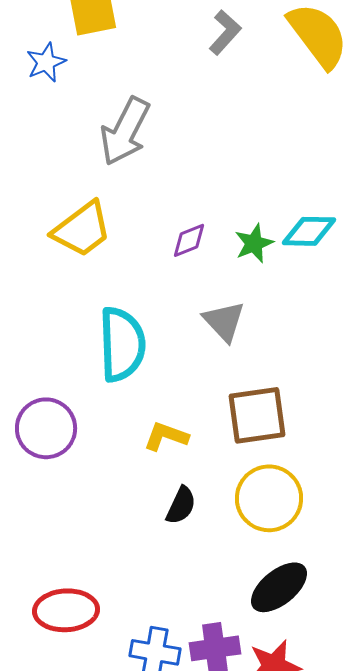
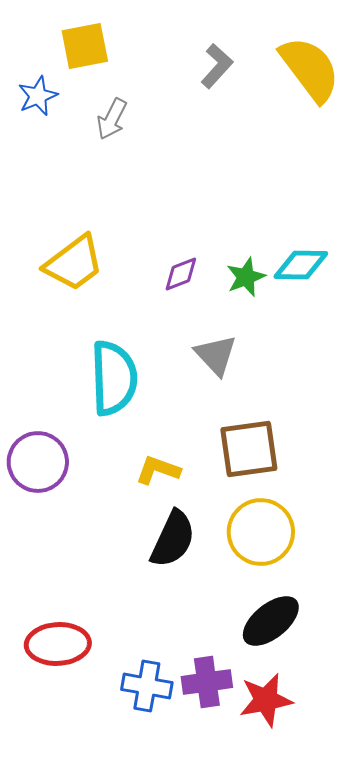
gray arrow: (125, 131) -> (112, 119), moved, size x0.6
black semicircle: (181, 505) -> (173, 539), size x1.5

